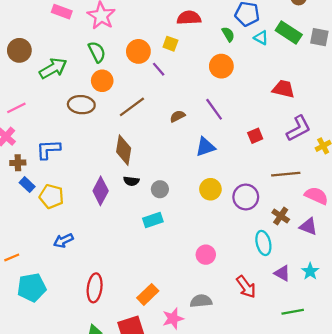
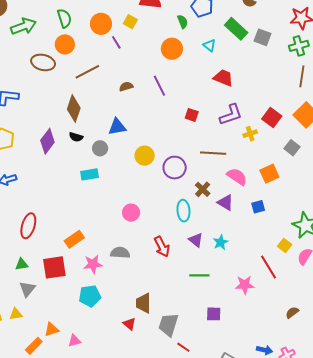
cyan triangle: (261, 38) -> (209, 45), moved
red square: (255, 136) -> (192, 115), turned 32
blue triangle: (205, 147) -> (117, 127), moved

